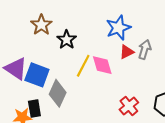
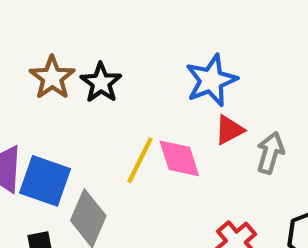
black star: (67, 40) -> (101, 83), moved
gray arrow: (145, 49) -> (270, 153), moved

